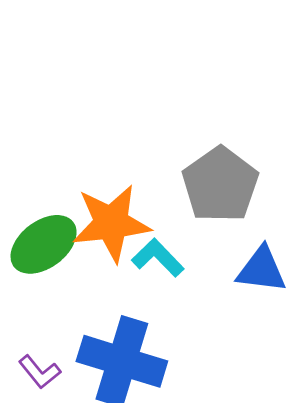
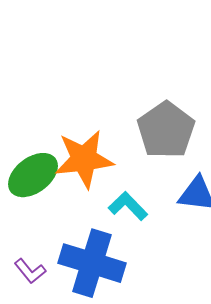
cyan L-shape: (158, 258) -> (128, 206), moved

